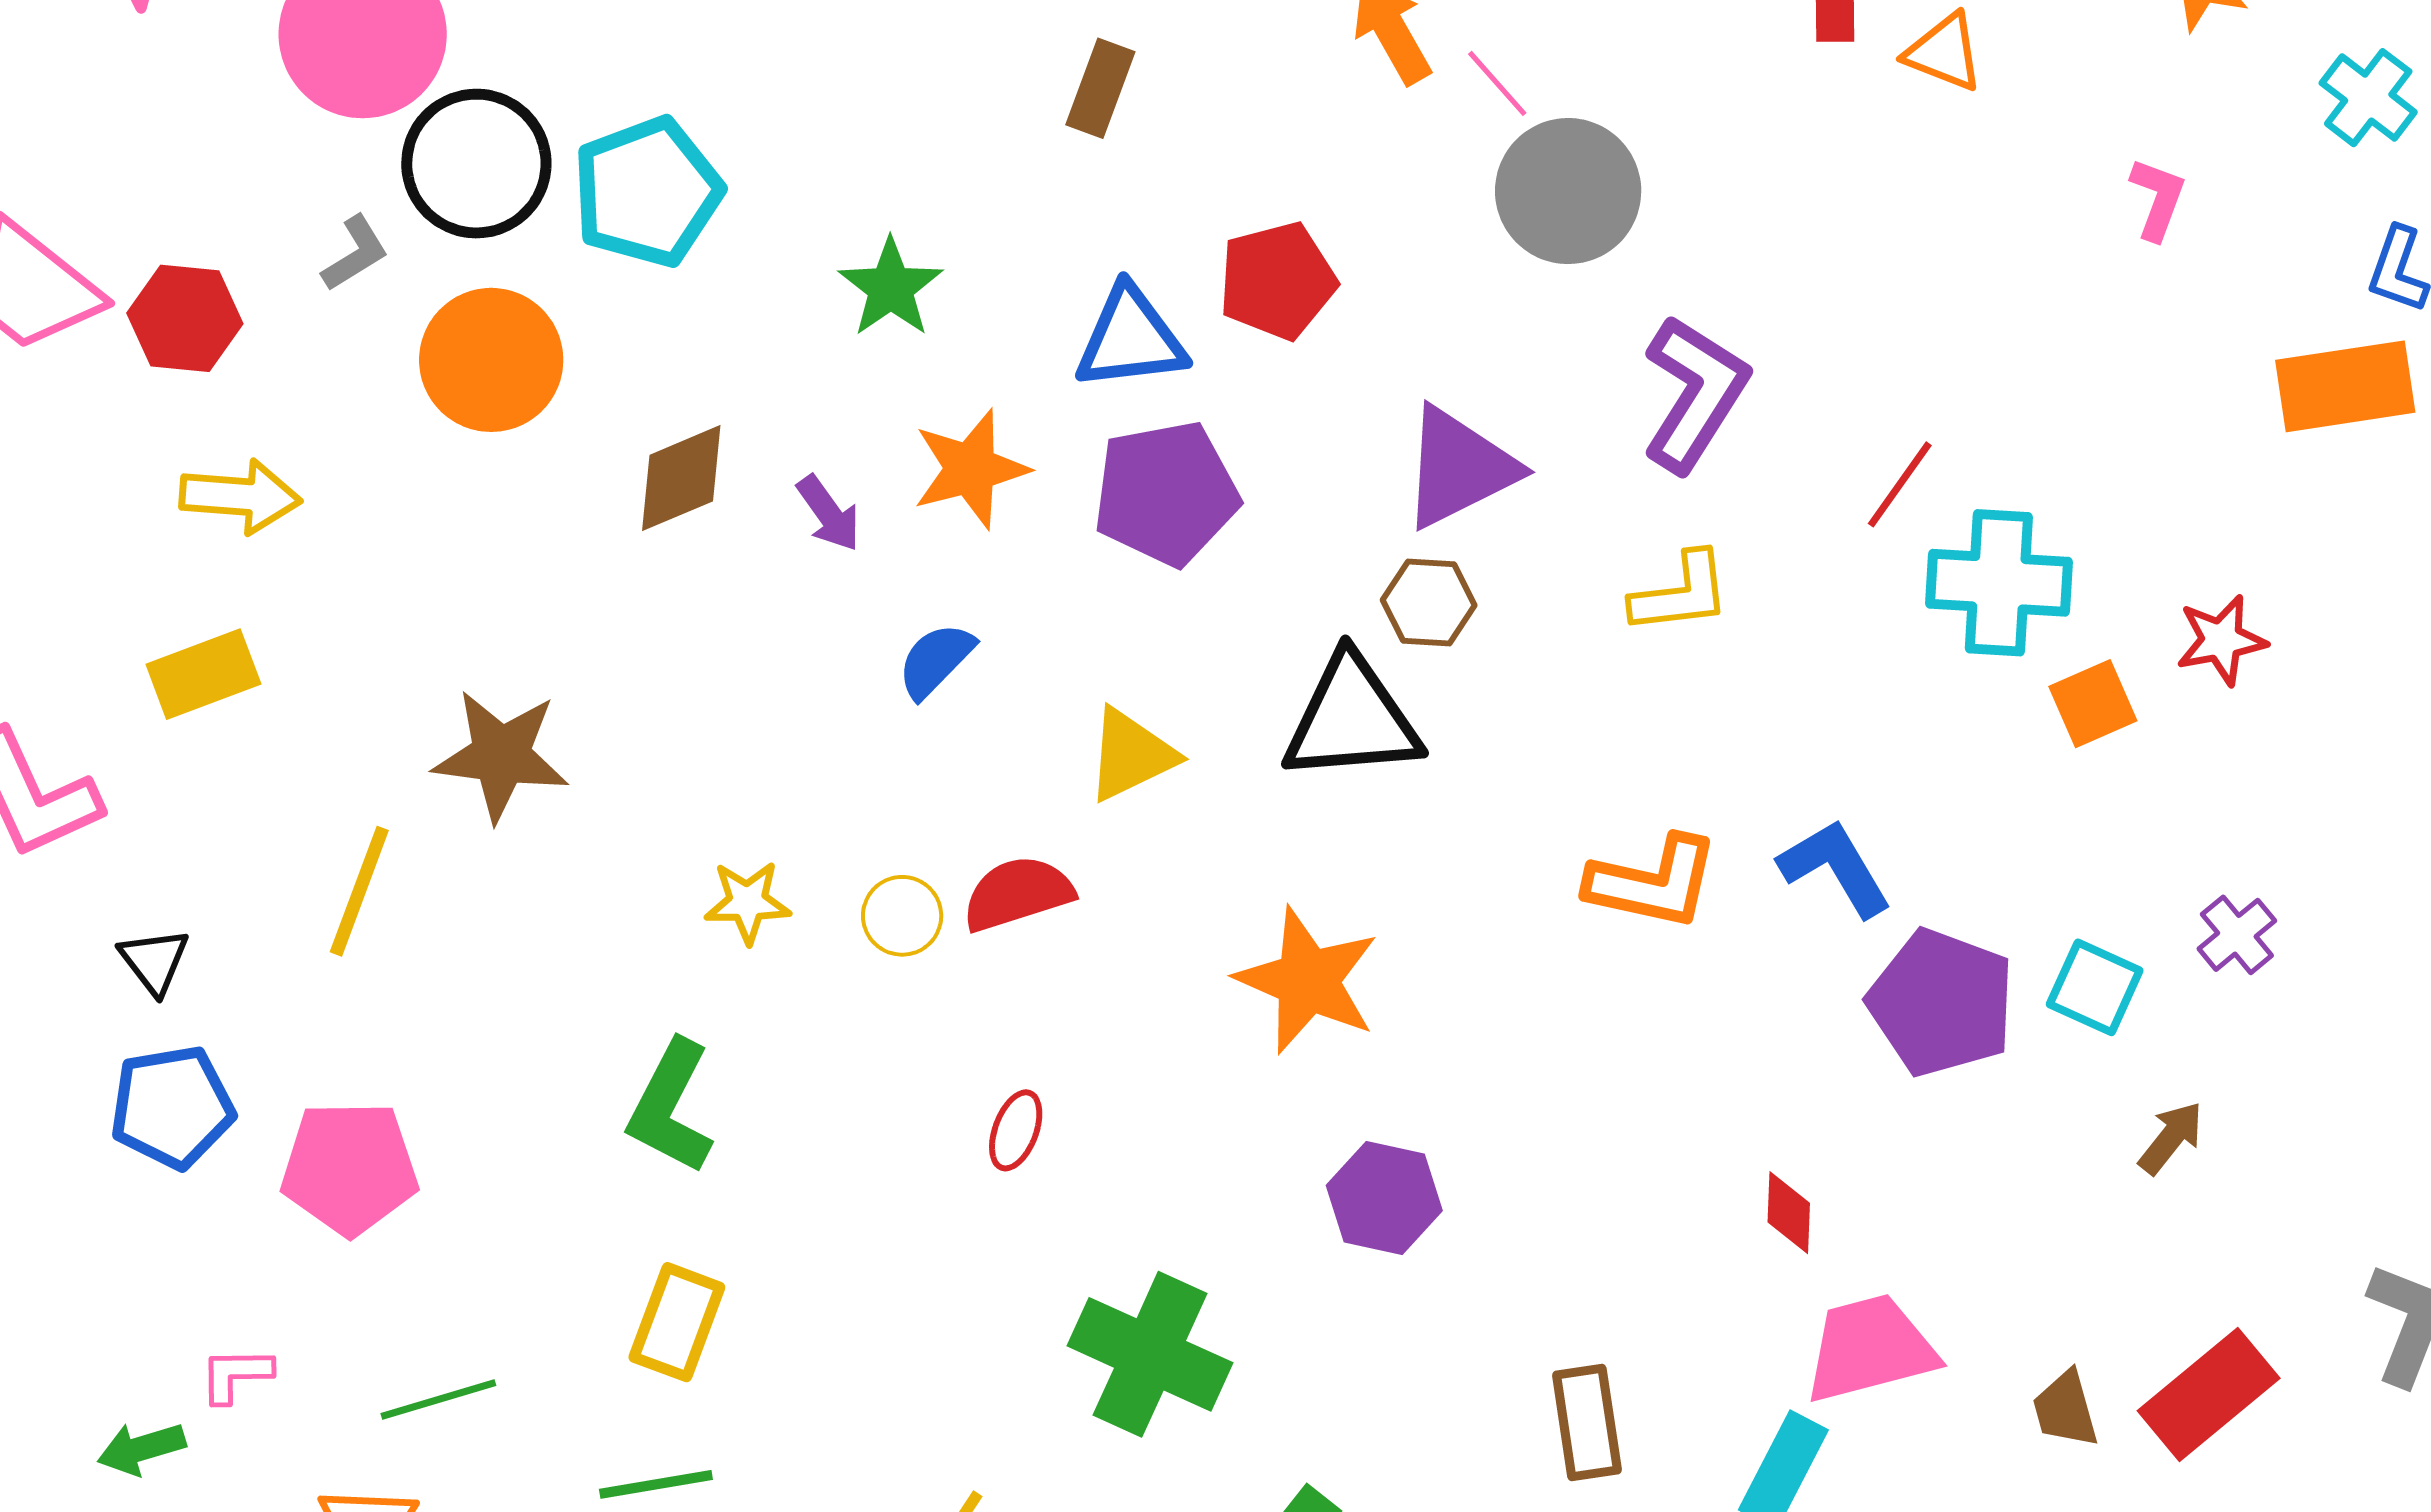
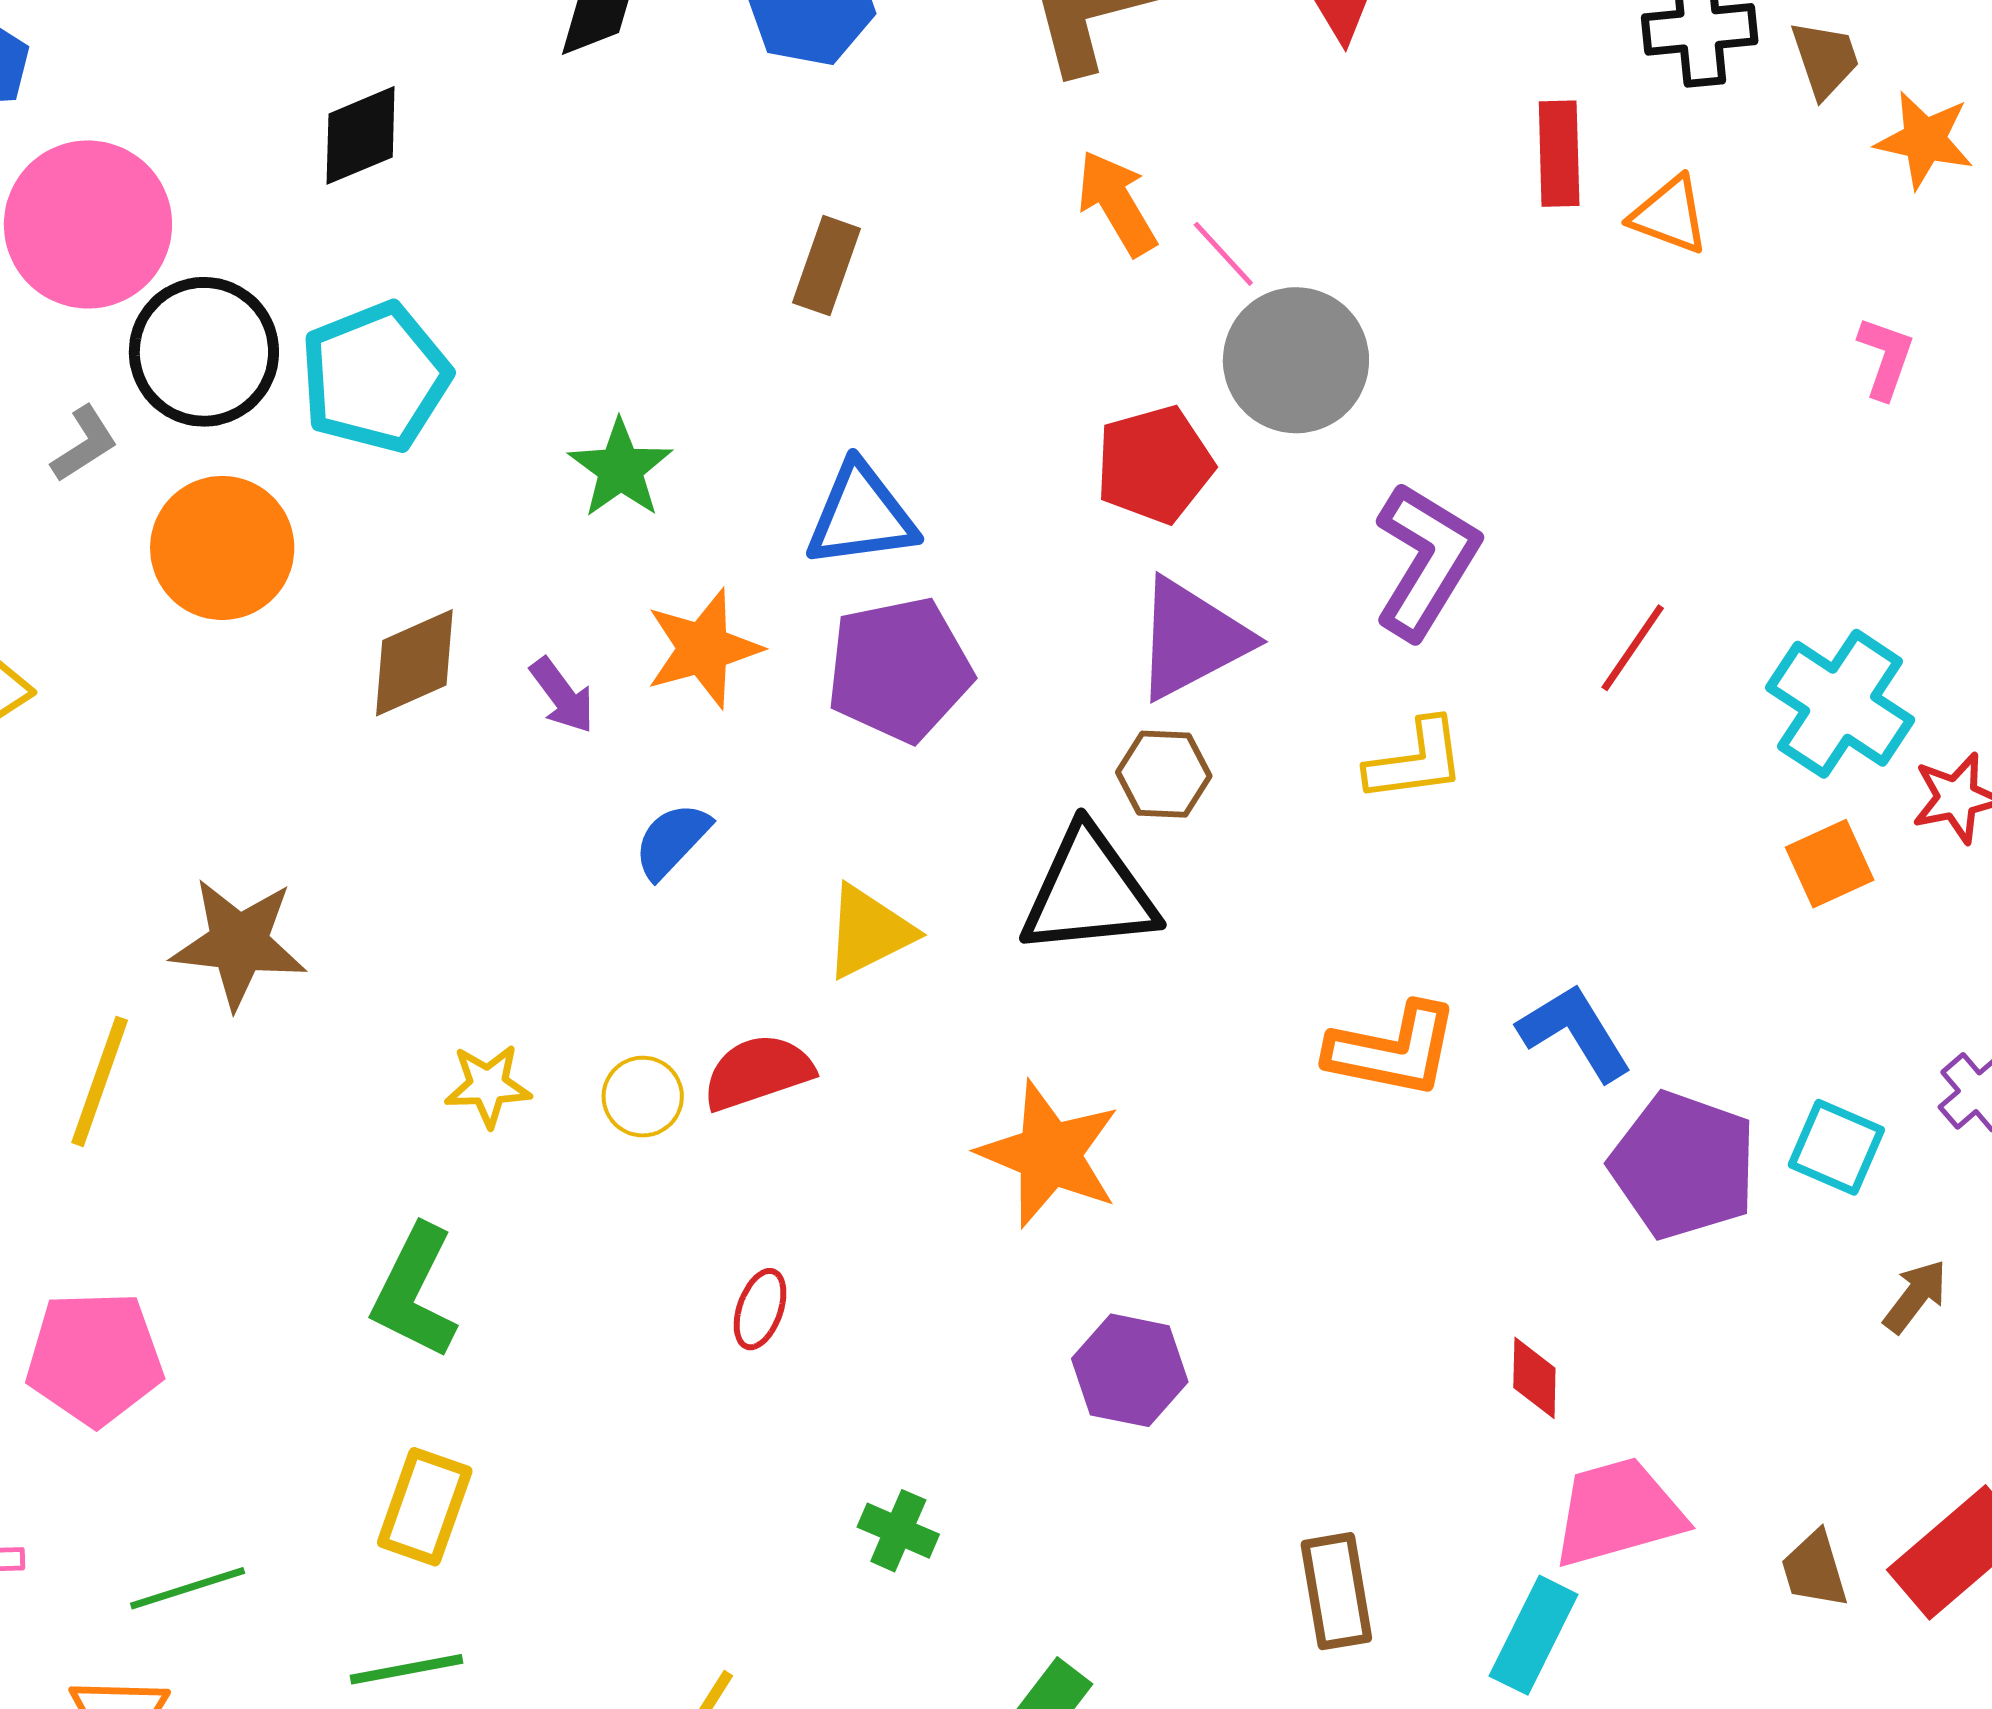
red pentagon: (1277, 281) -> (1154, 465), moved
cyan cross: (1999, 583) -> (1840, 704), moved, turned 31
green cross: (1150, 1354) -> (898, 1531), size x0.5

